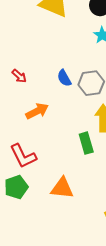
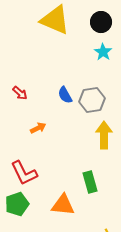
orange arrow: (37, 111) -> (38, 128), size x0.7
green rectangle: (86, 143) -> (90, 182), moved

